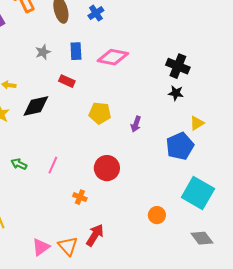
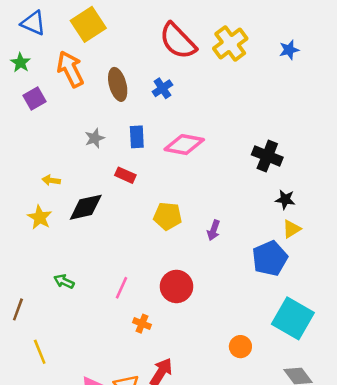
black star: (176, 93) -> (285, 200), moved
pink line: (53, 165) -> (122, 288), moved

